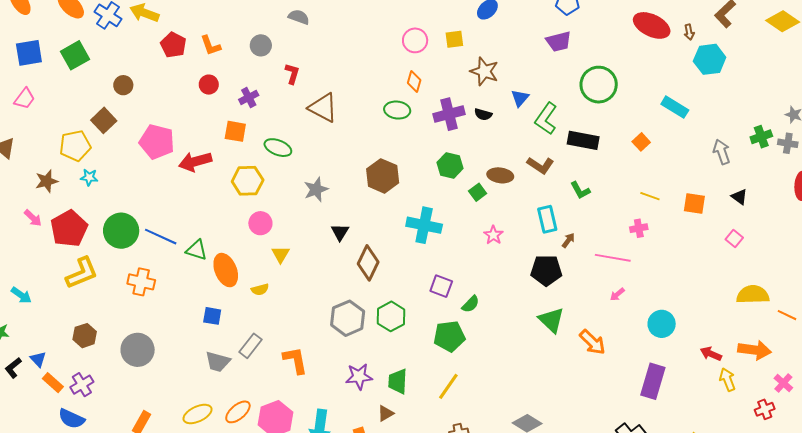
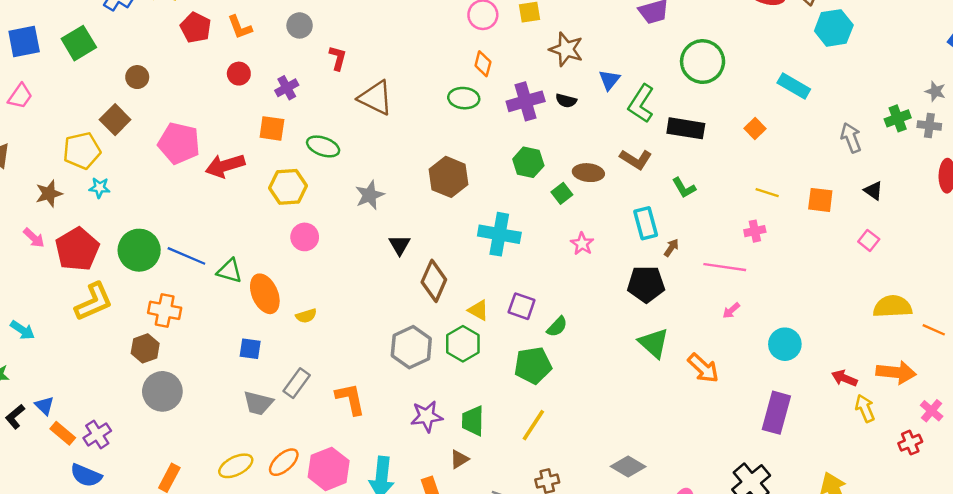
yellow triangle: (281, 254) -> (478, 310), moved, turned -30
brown hexagon: (85, 336) -> (145, 348), moved

